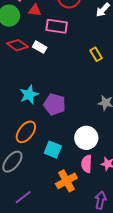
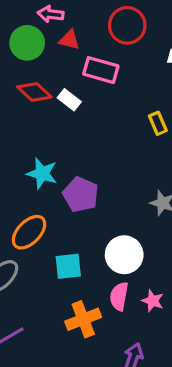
cyan star: (29, 95) -> (42, 173), turned 30
cyan square: (53, 150) -> (68, 266), turned -36

